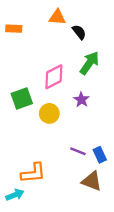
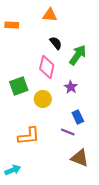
black semicircle: (79, 32) -> (56, 43), moved
pink diamond: (54, 77) -> (47, 67), turned -50
blue rectangle: (100, 155) -> (78, 117), moved
orange L-shape: (33, 173) -> (29, 136), moved

